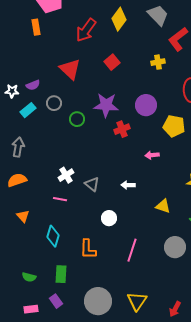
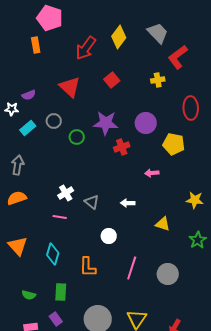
purple semicircle: (33, 85) -> (29, 95), moved
orange triangle: (23, 216) -> (18, 246), moved, size x1.5
gray circle: (175, 247) -> (168, 274), moved

